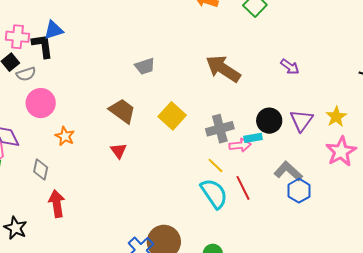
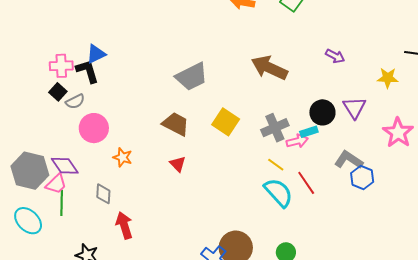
gray trapezoid: (145, 66) -> (192, 77), size x1.6
yellow star: (336, 117) -> (388, 78), moved, turned -30

